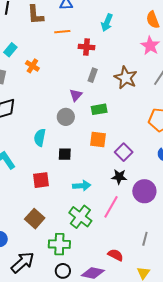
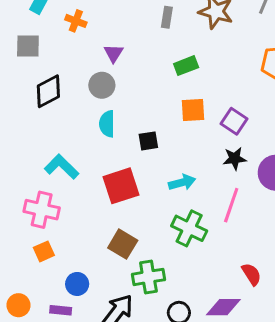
purple triangle: (76, 95) -> (114, 53), moved
gray circle: (66, 117) -> (102, 85), moved
red square: (41, 180) -> (121, 186), size x1.4
green cross: (59, 244) -> (148, 277), moved
red semicircle: (116, 255) -> (251, 274), turned 42

